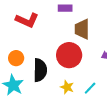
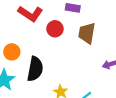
red circle: (69, 55) -> (55, 29), moved, size x0.6

